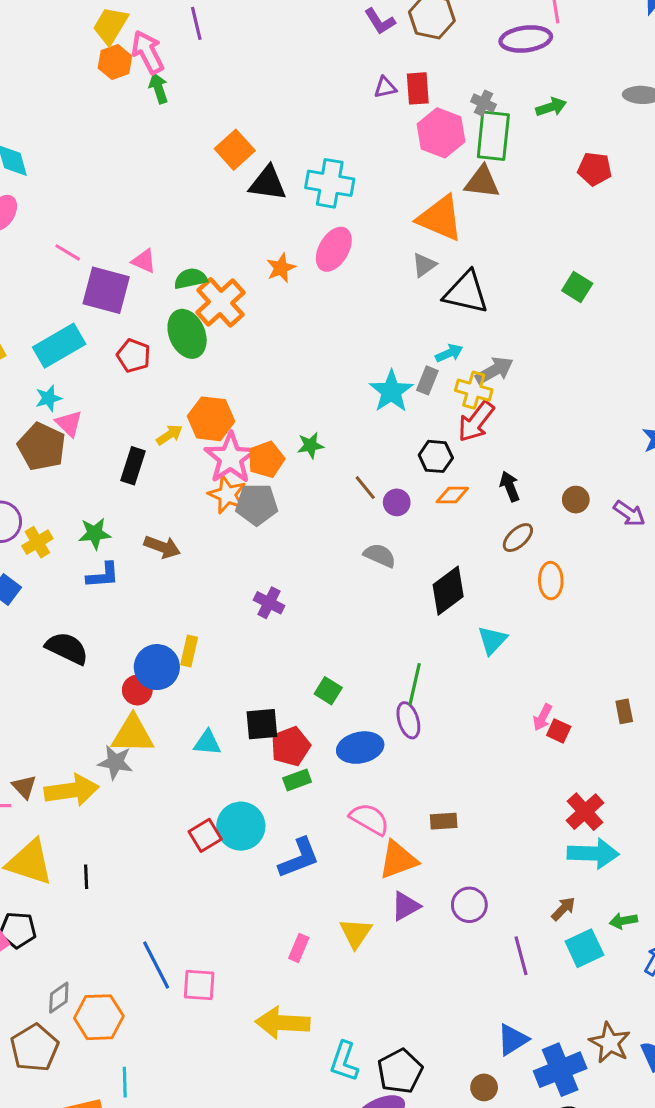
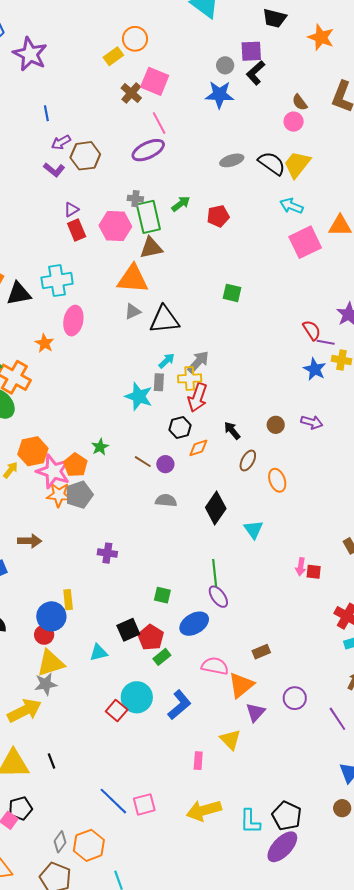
red rectangle: (418, 88) -> (77, 230), moved
green arrow: (551, 107) -> (181, 204), moved
gray triangle: (424, 265) -> (133, 311), turned 30

